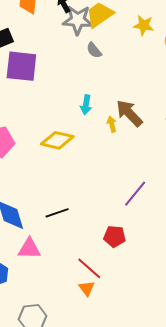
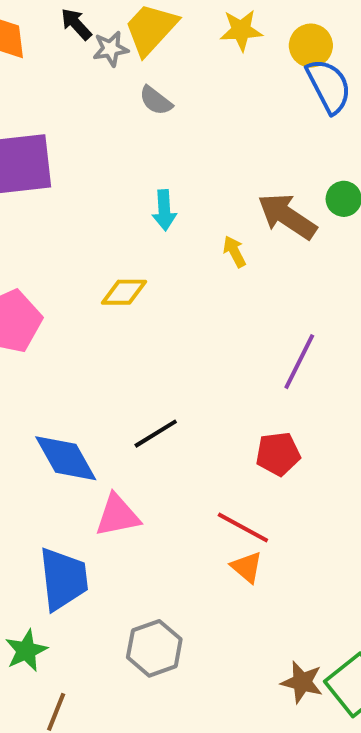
gray star: (78, 20) -> (111, 49), size x0.6
brown arrow: (129, 113) -> (287, 216), moved
yellow arrow: (112, 124) -> (234, 251), moved
yellow diamond: (57, 140) -> (124, 292), size x0.7

